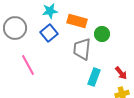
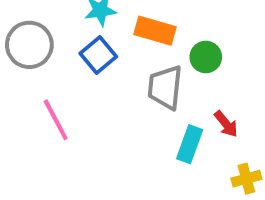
red arrow: (121, 73) -> (226, 124), moved

